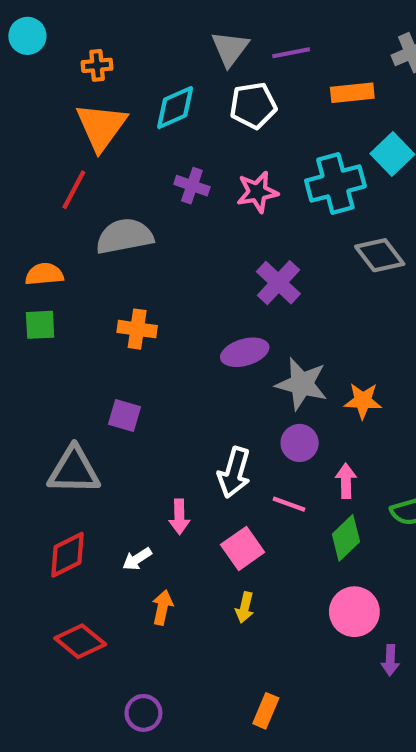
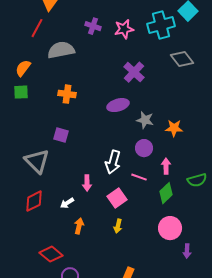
orange semicircle: (44, 274) -> (23, 68), turned -48
gray star: (302, 384) -> (145, 120), size x0.7
gray triangle: (74, 470) -> (37, 161), turned 44
red diamond: (80, 641) -> (51, 254), moved

